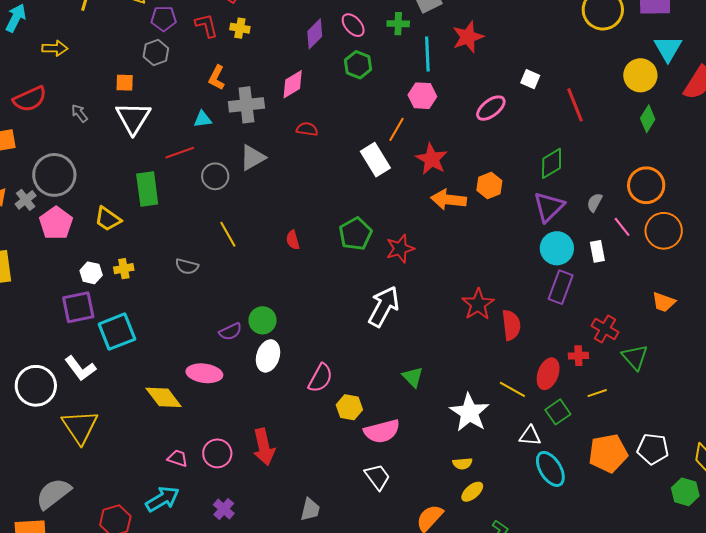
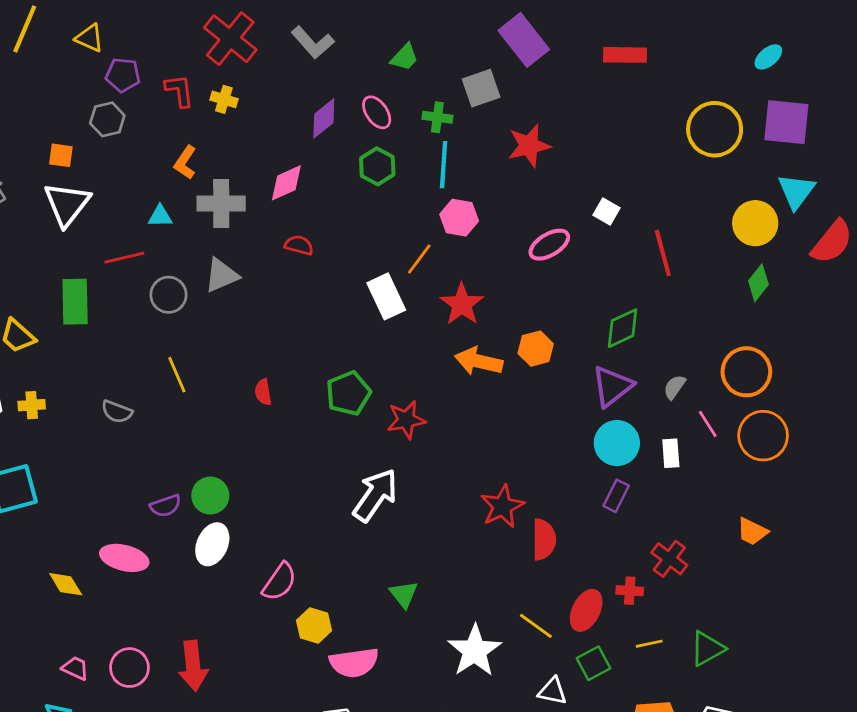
cyan line: (427, 54) -> (444, 165), moved
purple rectangle: (561, 287) -> (616, 496), size x0.7
green triangle: (635, 357) -> (707, 649), moved, turned 36
yellow diamond: (164, 397) -> (66, 584), size x0.7

